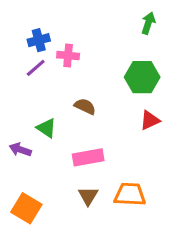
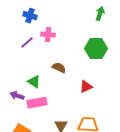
blue cross: (39, 40) -> (30, 16), moved, turned 32
red triangle: (150, 120) -> (86, 87), moved
pink rectangle: (88, 157) -> (37, 103), moved

